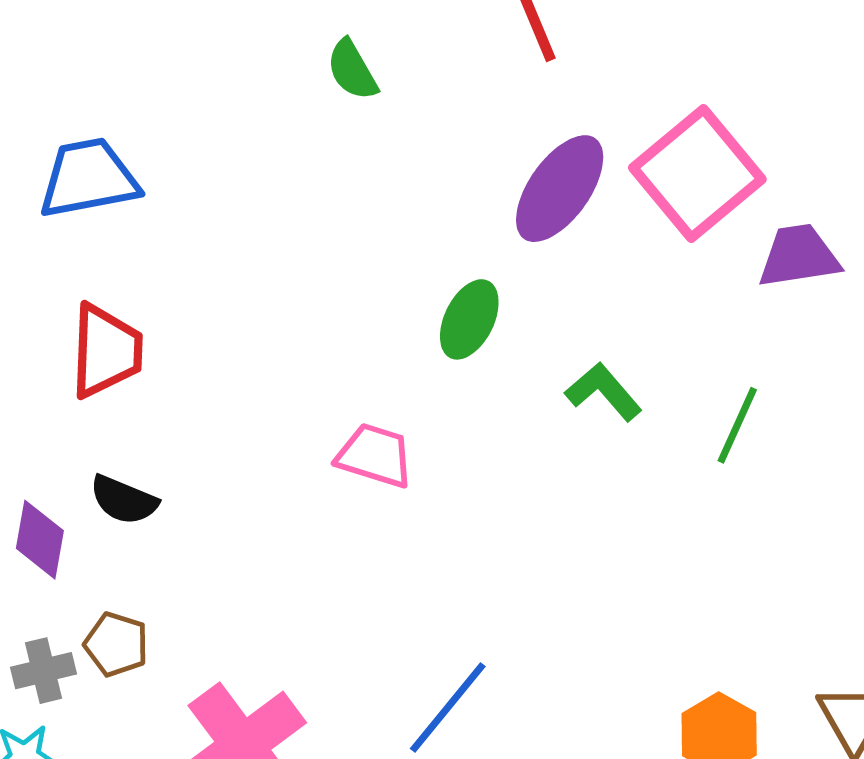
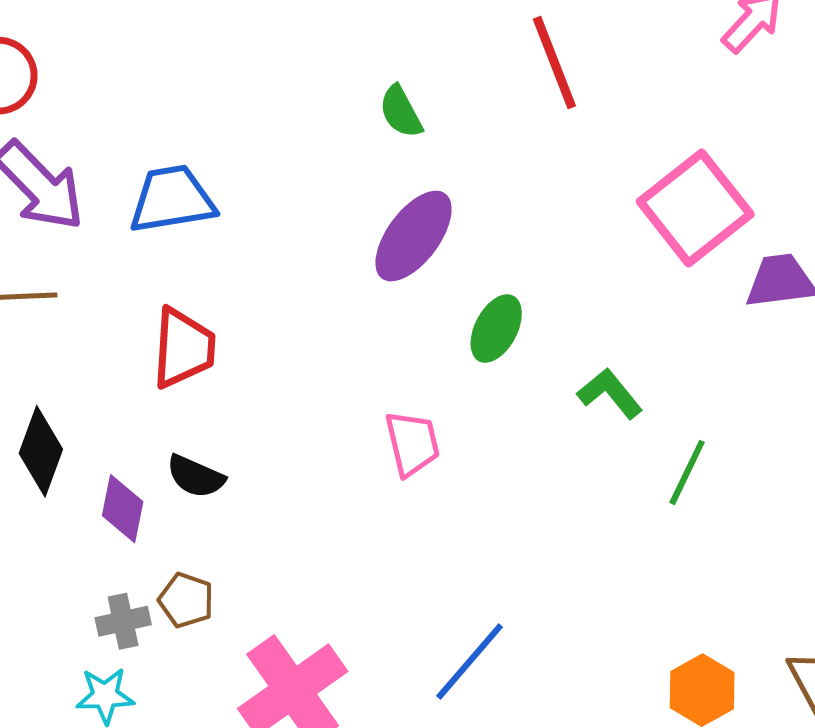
purple ellipse: (560, 189) -> (414, 236), moved
green line: (737, 425) -> (687, 472), moved
pink trapezoid: (375, 455) -> (412, 443), turned 58

